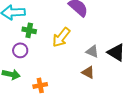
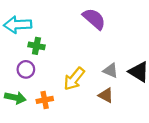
yellow arrow: (61, 37) -> (74, 79), moved
orange cross: (40, 85) -> (45, 100), moved

